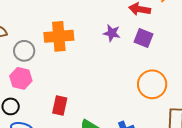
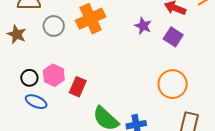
orange cross: (59, 36) -> (91, 19), turned -32
pink hexagon: (21, 78) -> (54, 75), moved

